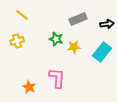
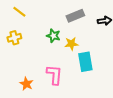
cyan rectangle: (102, 52) -> (85, 62), moved, turned -48

